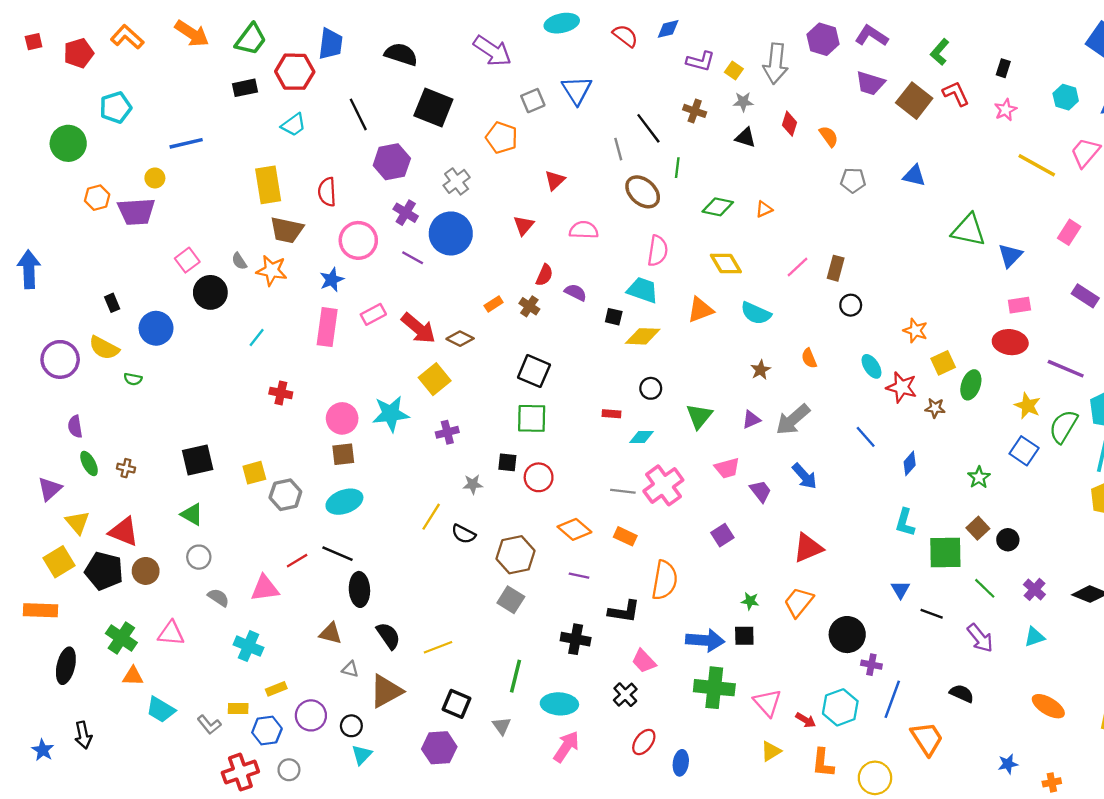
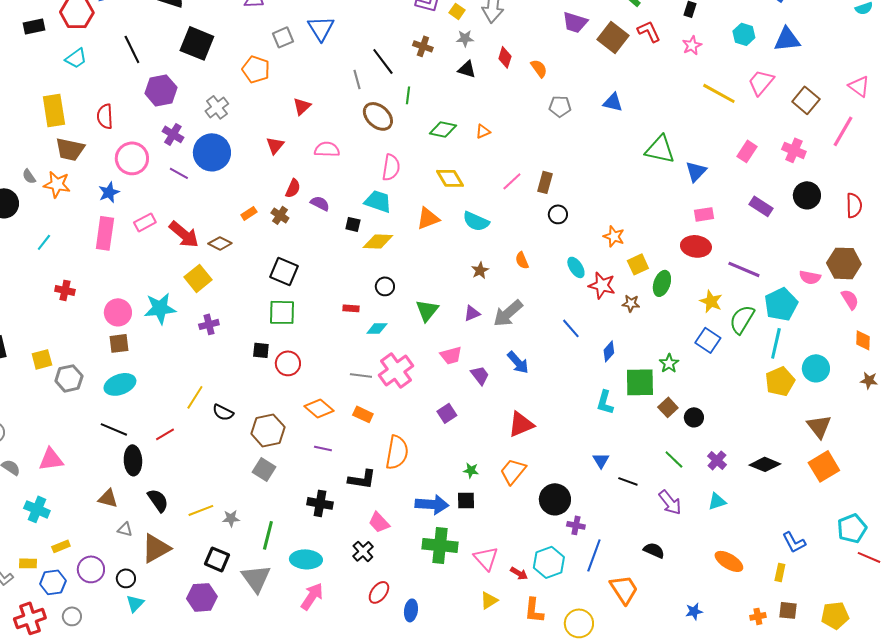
gray star: (473, 484) -> (231, 518), moved
green square: (945, 552) -> (640, 382), moved
red line: (297, 561) -> (165, 434), moved
gray triangle: (502, 726) -> (256, 578), size x1.8
orange cross: (1052, 782) -> (758, 616), moved

